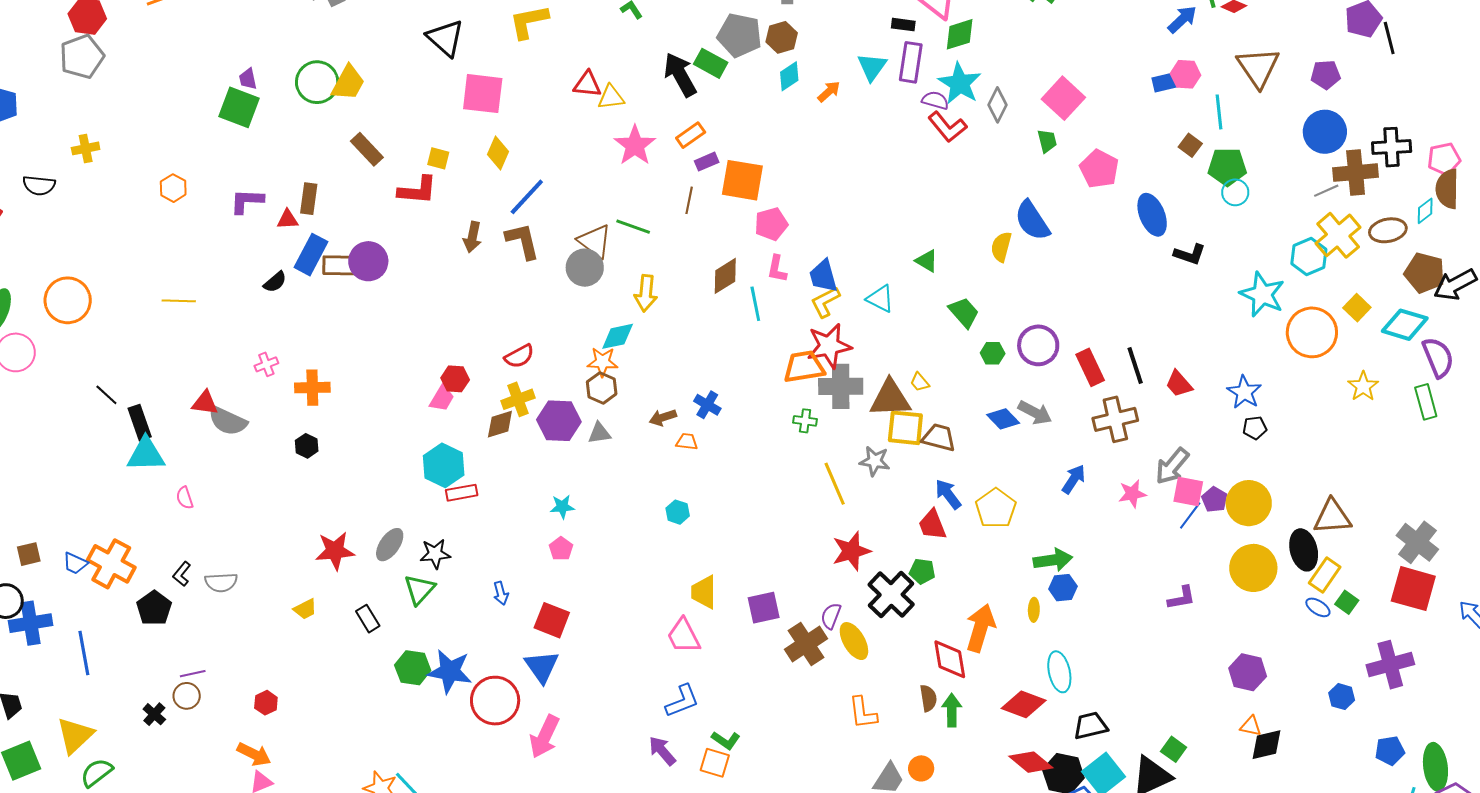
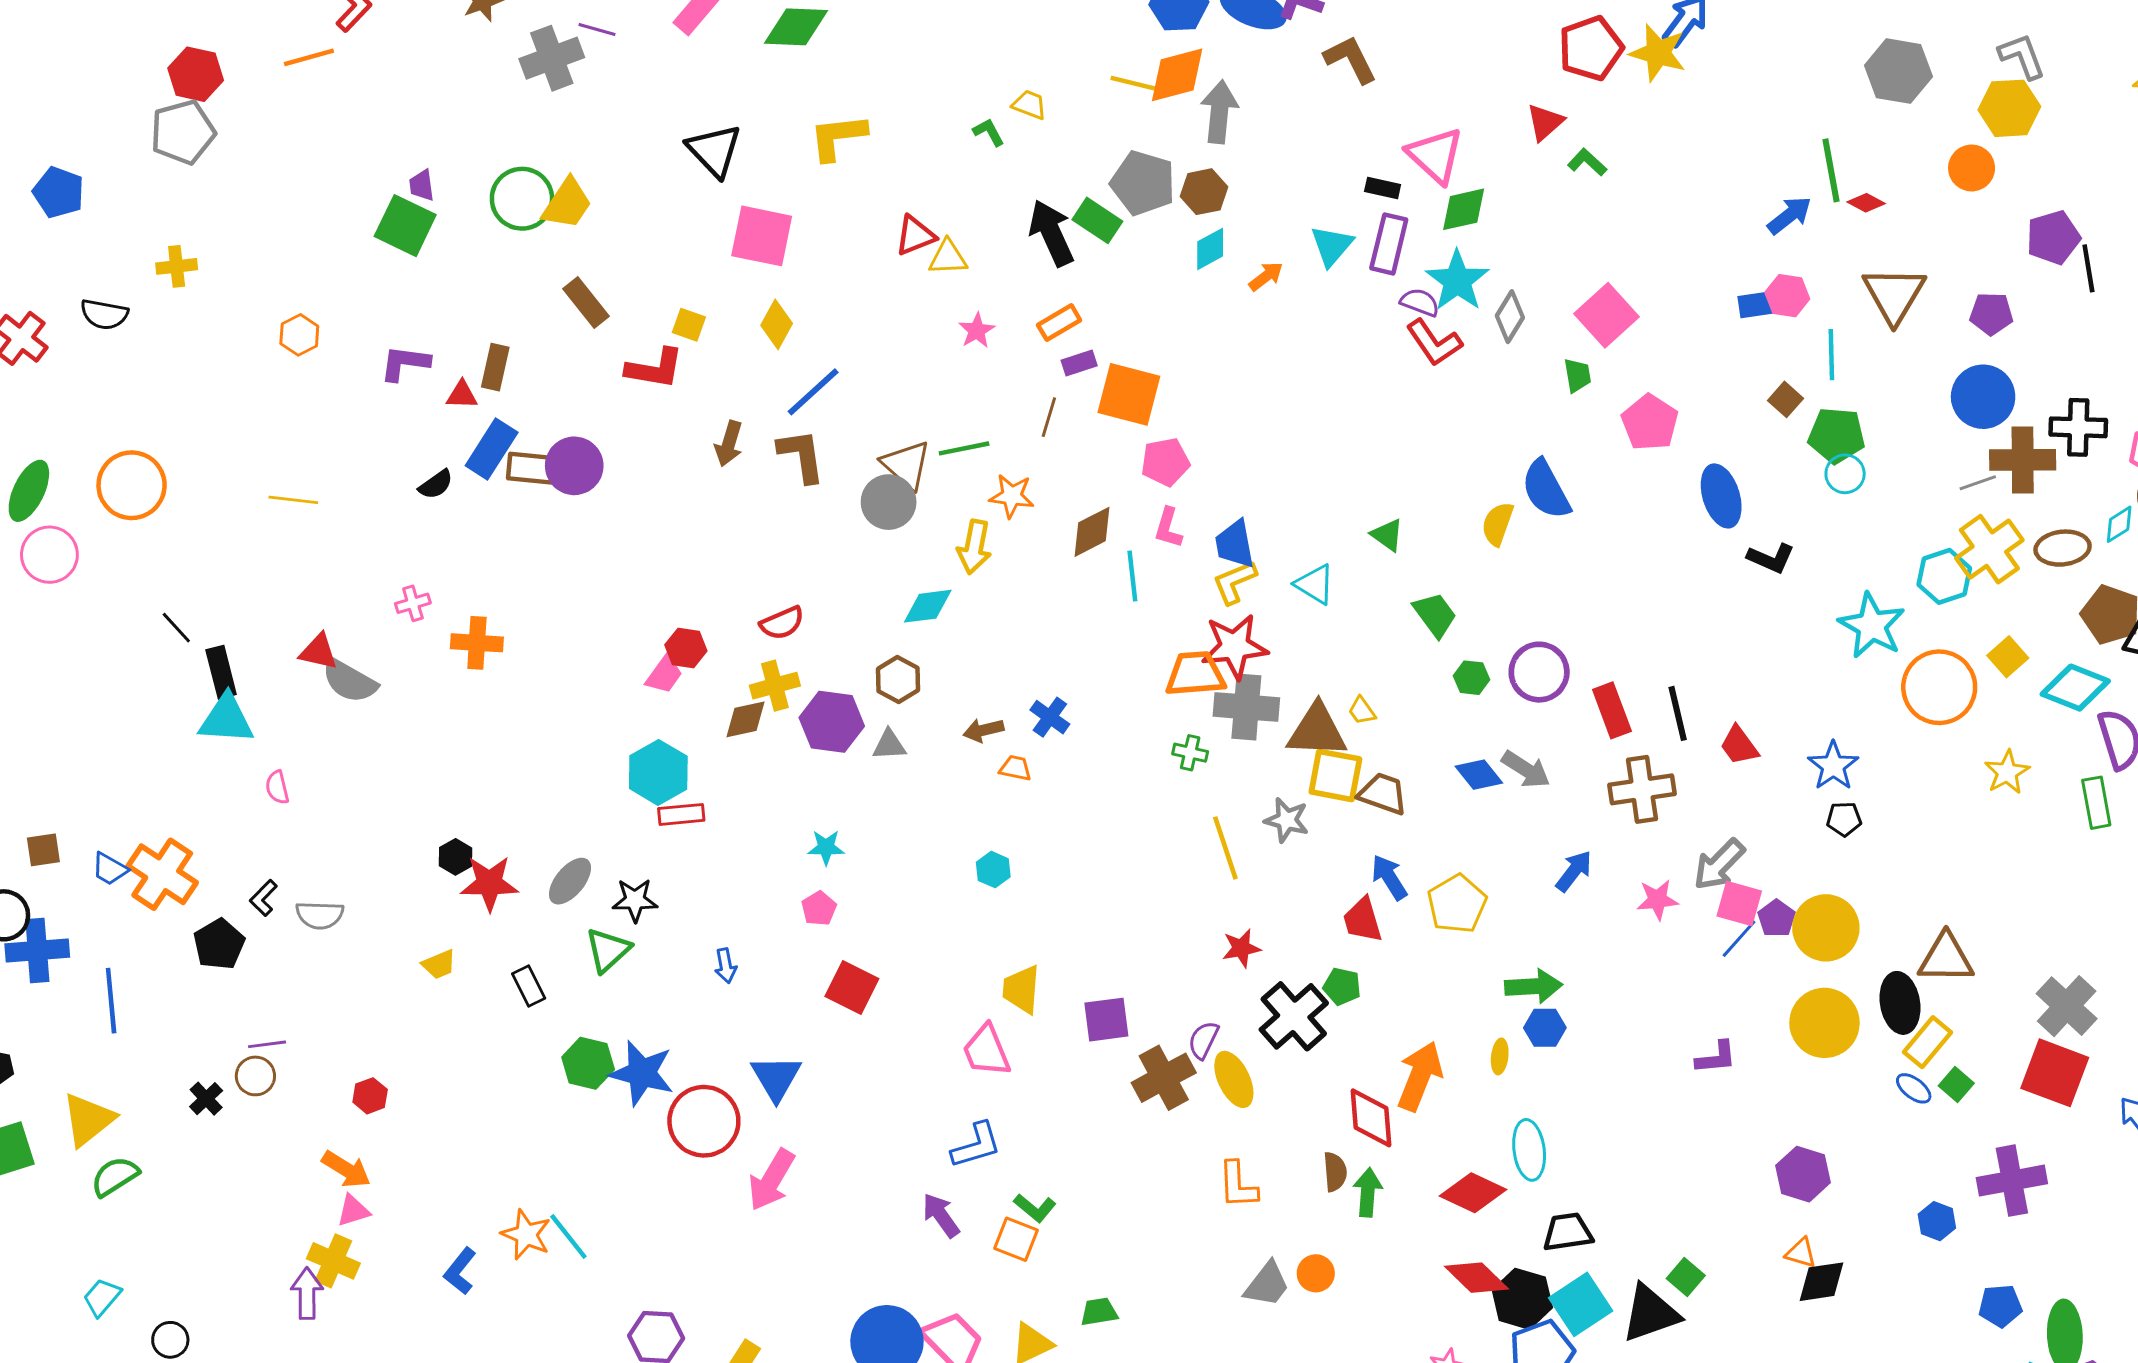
red triangle: (587, 84) -> (915, 236), turned -32
pink star: (635, 145) -> (977, 331), size x0.6
green line: (633, 227) -> (964, 448), turned -36
orange star: (603, 362) -> (1012, 496), moved
black hexagon: (307, 446) -> (456, 857), moved
red star: (851, 551) -> (1241, 948), size x0.7
red square: (552, 620) -> (852, 988), moved

